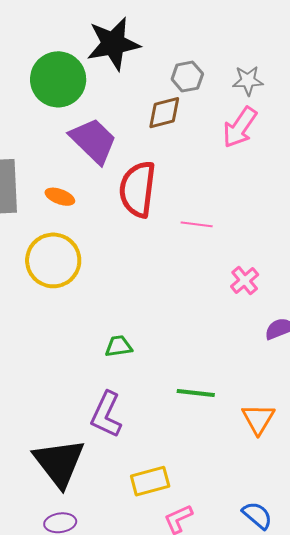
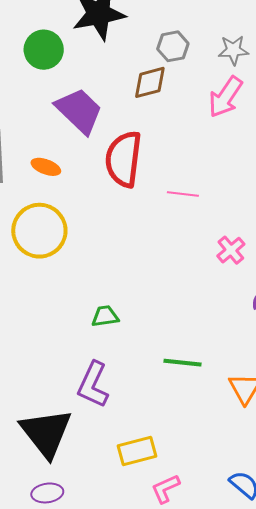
green circle: (58, 79) -> (44, 50), size x0.7

